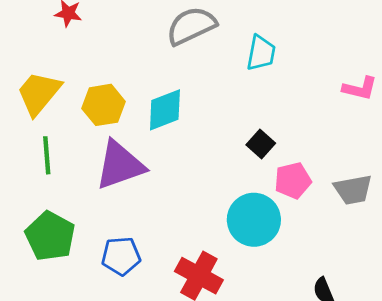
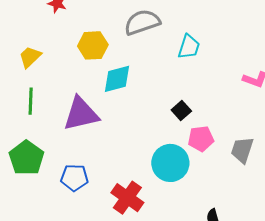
yellow trapezoid: (39, 93) -> (30, 57), size x0.7
yellow hexagon: (103, 105) -> (93, 45), moved
gray trapezoid: (353, 190) -> (242, 150), turned 112

